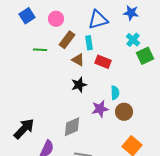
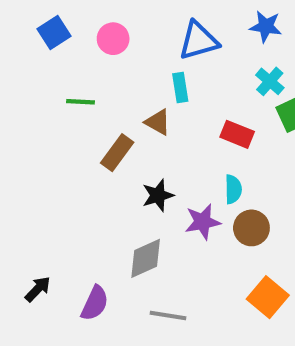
brown rectangle: (67, 40) -> (117, 153), moved
red rectangle: (103, 62) -> (237, 134), moved
black star: (79, 85) -> (158, 195), moved
black arrow: (24, 129) -> (38, 289), moved, size x0.6

